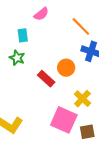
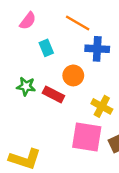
cyan rectangle: (23, 35) -> (46, 48), moved
green star: (17, 58) -> (26, 86), moved

